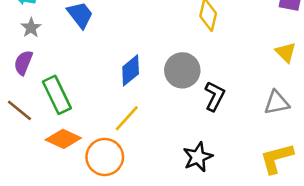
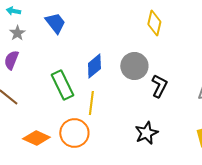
green rectangle: (57, 95) -> (62, 85), moved
yellow line: (127, 118) -> (91, 103), turned -35
orange diamond: (63, 139) -> (36, 138), moved

